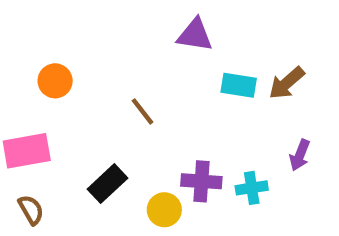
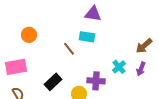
brown arrow: (287, 83) -> (144, 46), moved
cyan rectangle: (239, 85) -> (87, 37), moved
cyan cross: (252, 188) -> (119, 67), moved, turned -32

